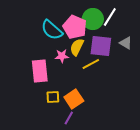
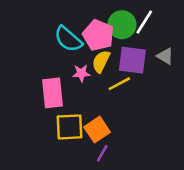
yellow square: (53, 97) -> (69, 127), size x1.6
purple line: (69, 118) -> (102, 153), moved

